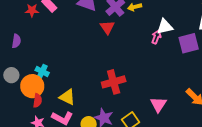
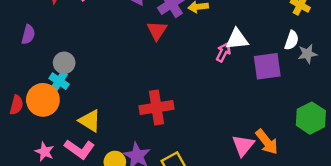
gray circle: (11, 75) -> (64, 63), moved
red semicircle: (37, 101) -> (16, 105), moved
pink triangle: (158, 104) -> (243, 145), moved

